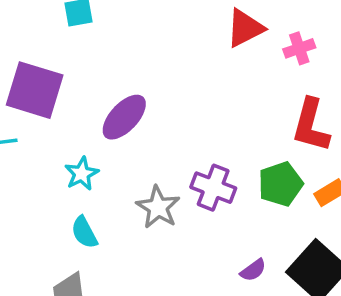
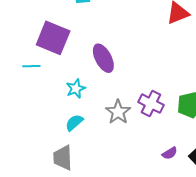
purple ellipse: (124, 117) -> (103, 58), turned -76
cyan semicircle: (84, 232) -> (74, 123), turned 72

